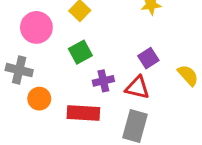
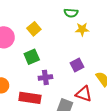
red triangle: (137, 88) -> (84, 94), moved

